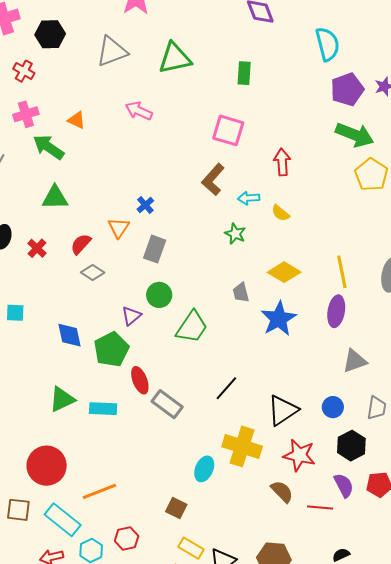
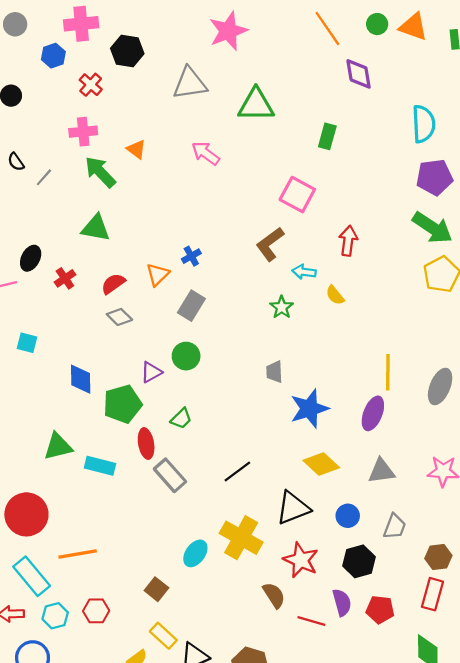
yellow diamond: (284, 272) -> (321, 464), moved
green trapezoid: (192, 327) -> (181, 419), moved, size x0.6

